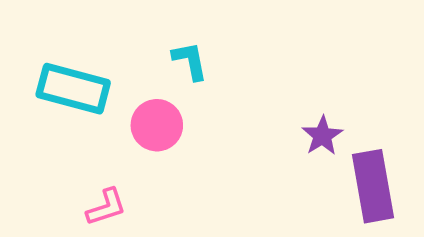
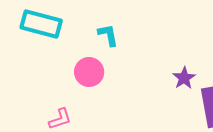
cyan rectangle: (73, 89) -> (41, 24), moved

